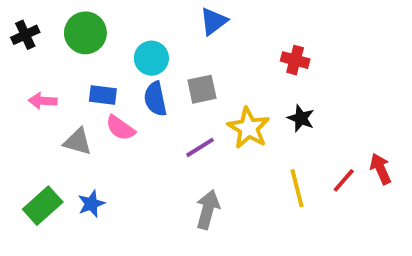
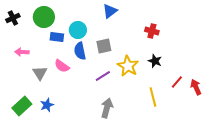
blue rectangle: (103, 95) -> (57, 37), moved
gray triangle: (78, 142) -> (40, 73), turned 42
red line: (344, 180) -> (177, 82), moved

